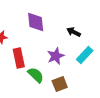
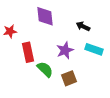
cyan rectangle: (85, 55) -> (94, 49), turned 66

